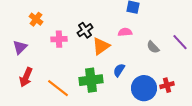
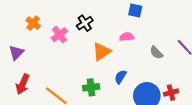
black cross: (85, 30) -> (85, 23), moved
pink cross: (59, 39) -> (59, 35), moved, turned -35
green cross: (91, 80) -> (91, 87), size x0.7

